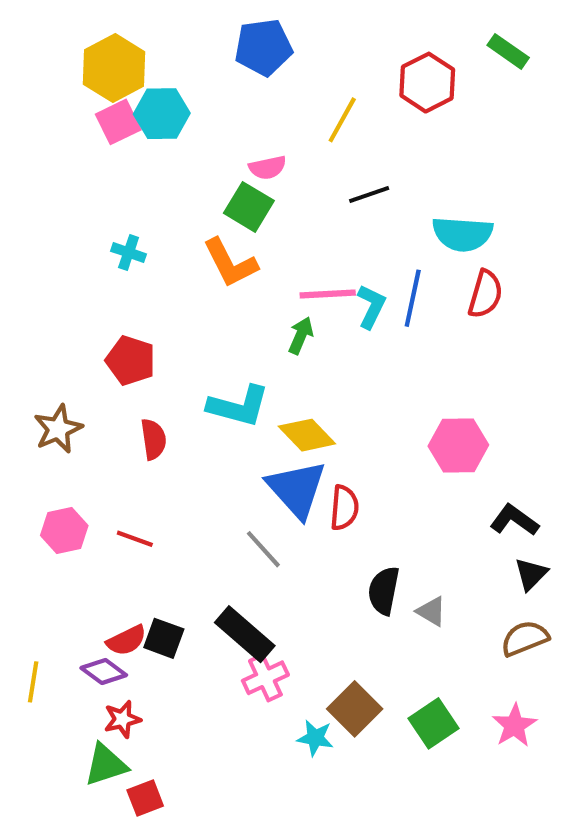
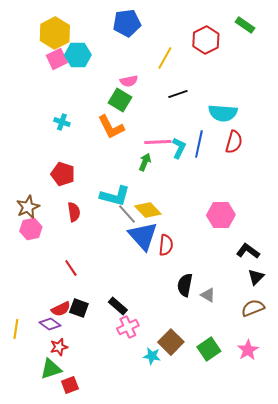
pink hexagon: (64, 530) -> (31, 229), moved
red line: (135, 539) -> (71, 268), moved, turned 36
gray line: (263, 549) -> (127, 214), moved
black rectangle: (245, 634) -> (118, 306), size x0.7

